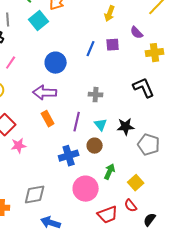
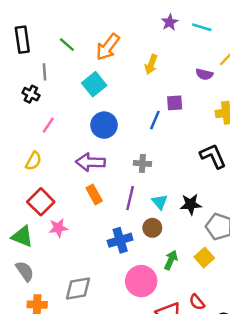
yellow arrow: (110, 14) -> (151, 64), moved
cyan square: (39, 21) -> (94, 84), moved
purple semicircle: (137, 33) -> (204, 74), moved, turned -32
blue line: (91, 49) -> (155, 120), moved
gray cross: (96, 95) -> (142, 163), moved
yellow square: (136, 183) -> (204, 258), moved

